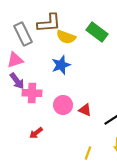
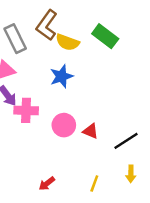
brown L-shape: (49, 23) -> (47, 25), turned 130
red arrow: (36, 133) -> (47, 184), moved

